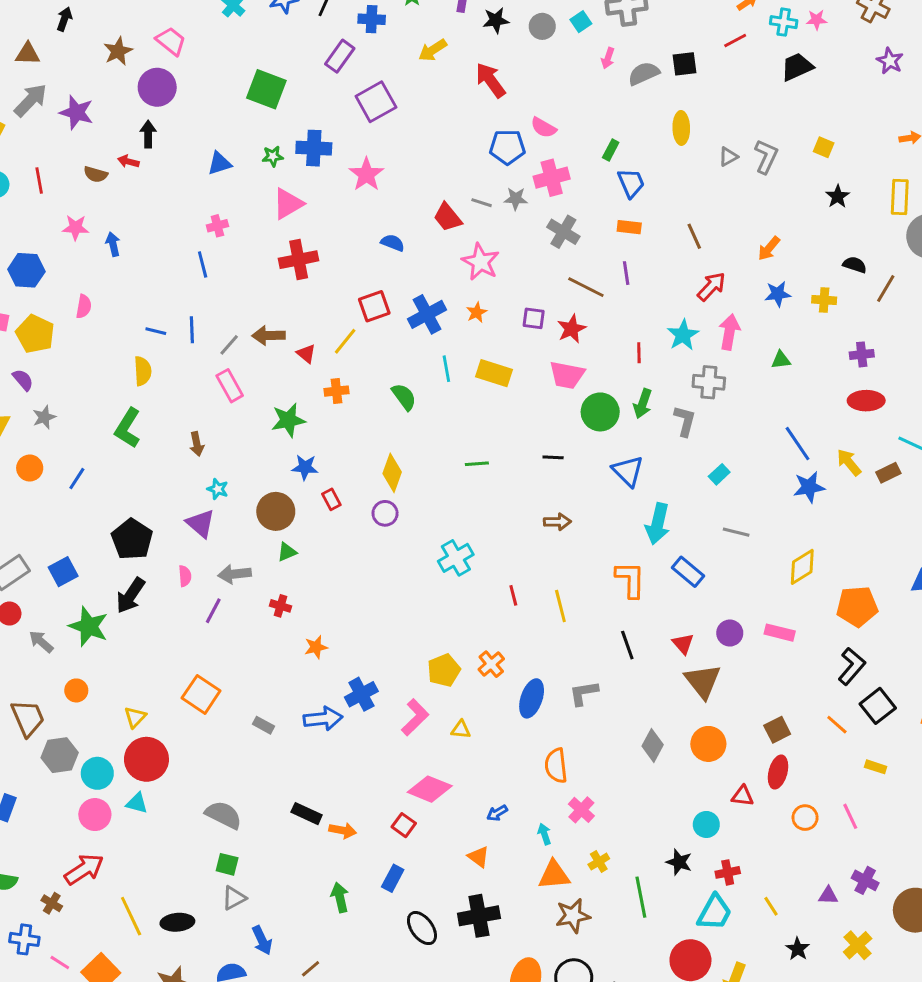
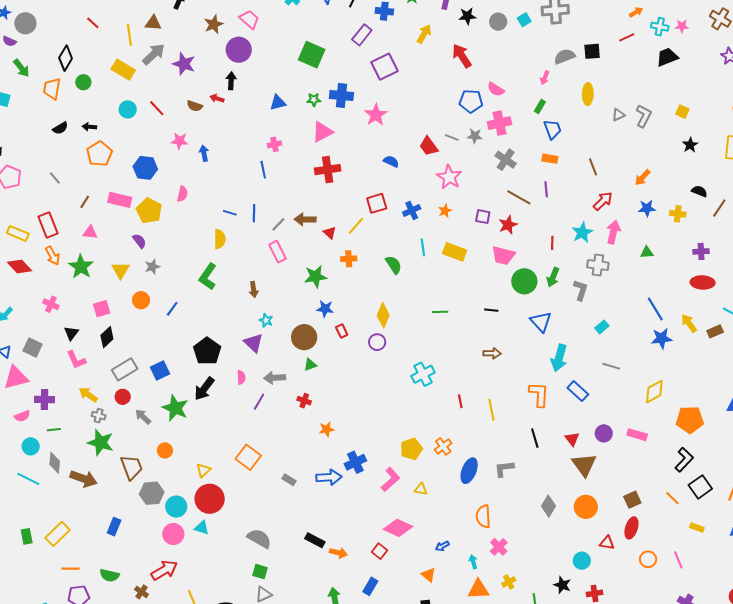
yellow arrow: (433, 50) -> (424, 34), turned 150
pink arrow: (608, 58) -> (545, 78), moved
red line: (39, 180) -> (157, 108), turned -36
blue cross: (427, 314) -> (412, 210), size x0.7

